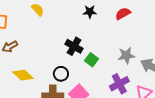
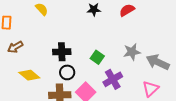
black cross: (74, 46) -> (62, 52), moved, turned -30
purple cross: (119, 84) -> (113, 79), moved

